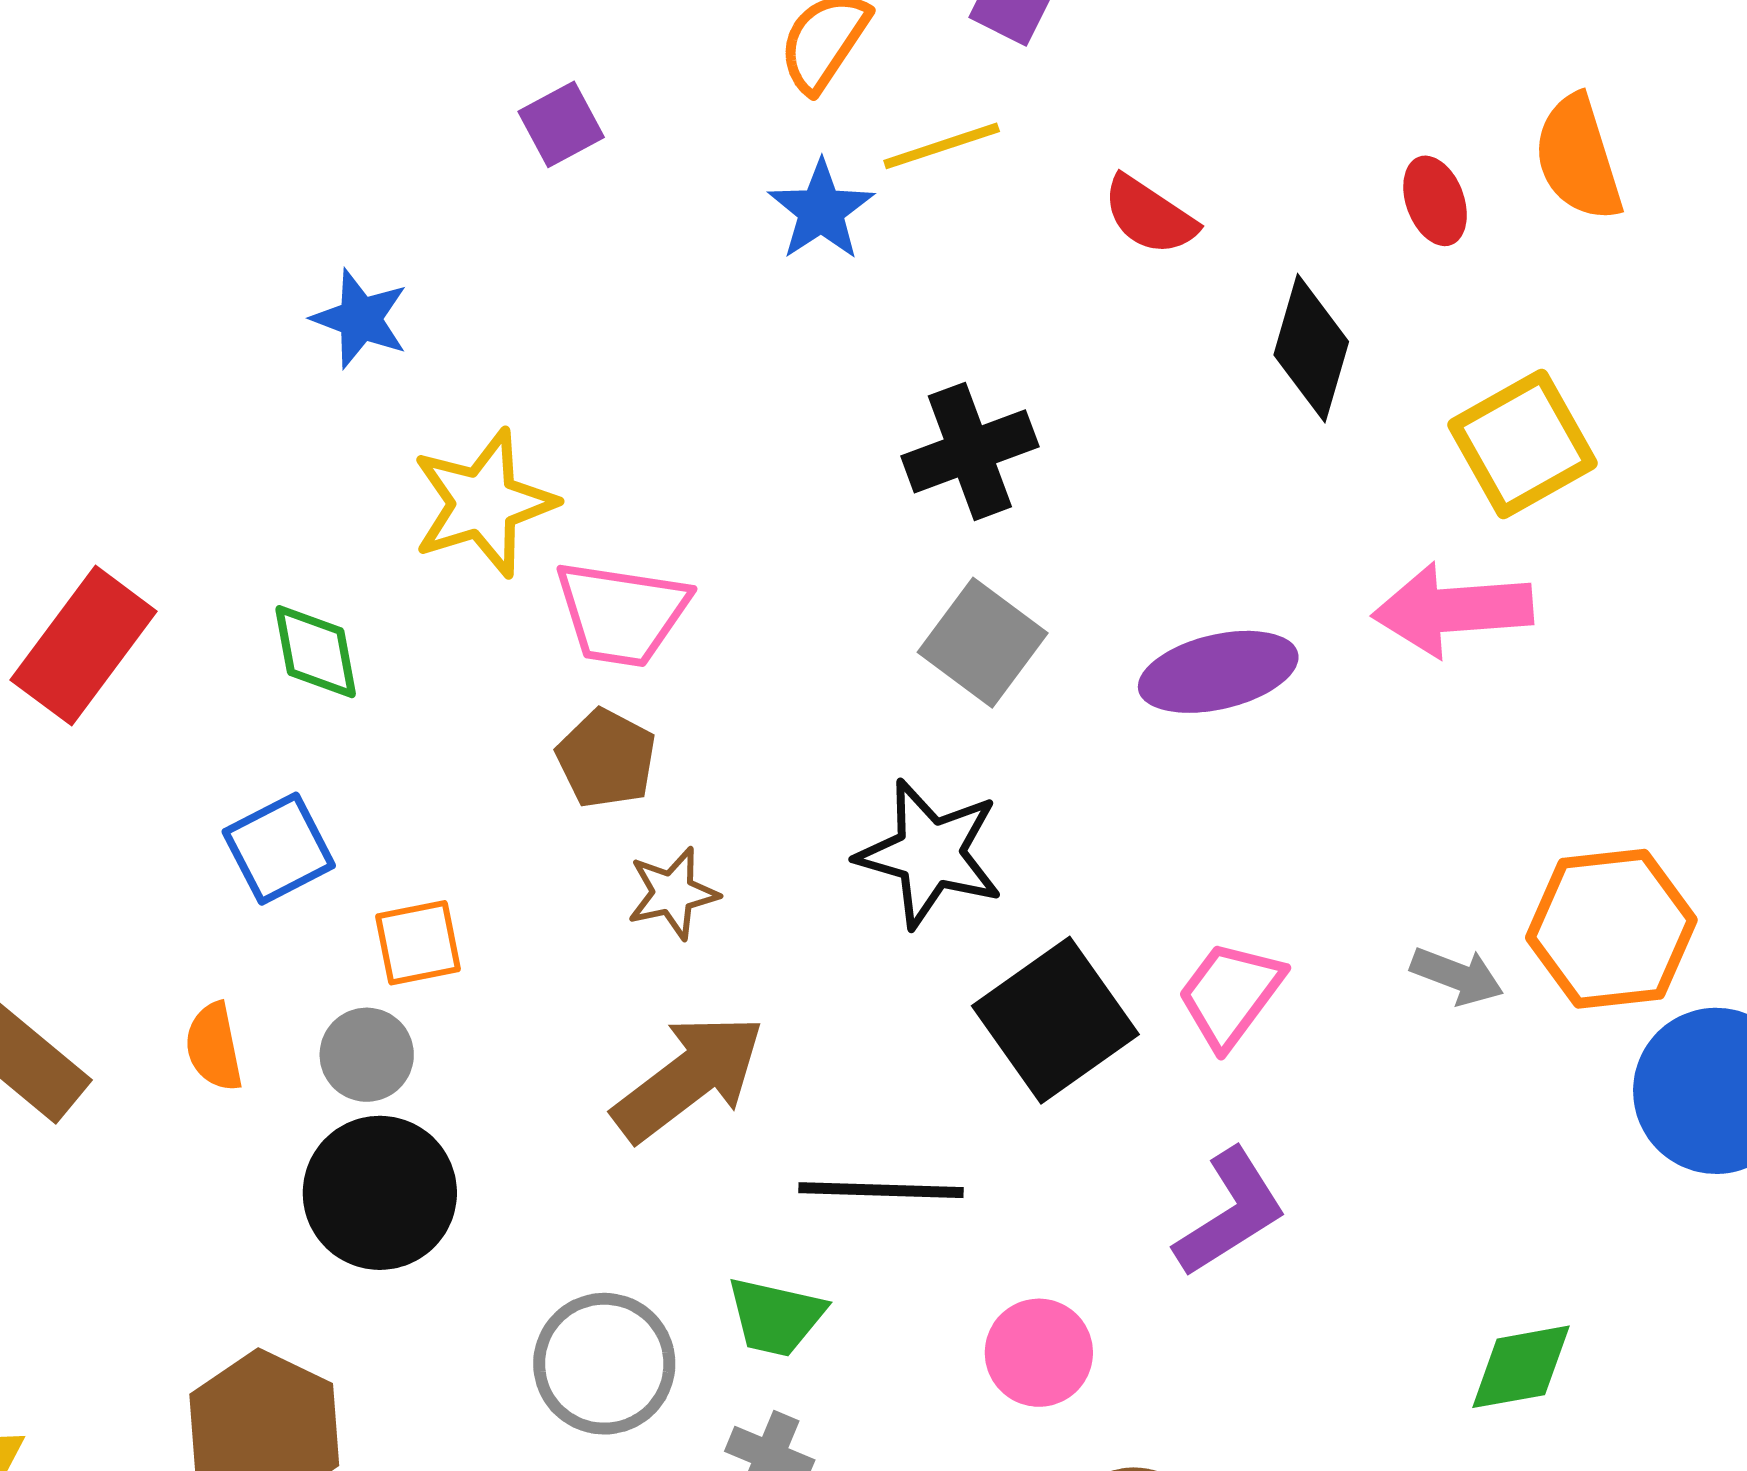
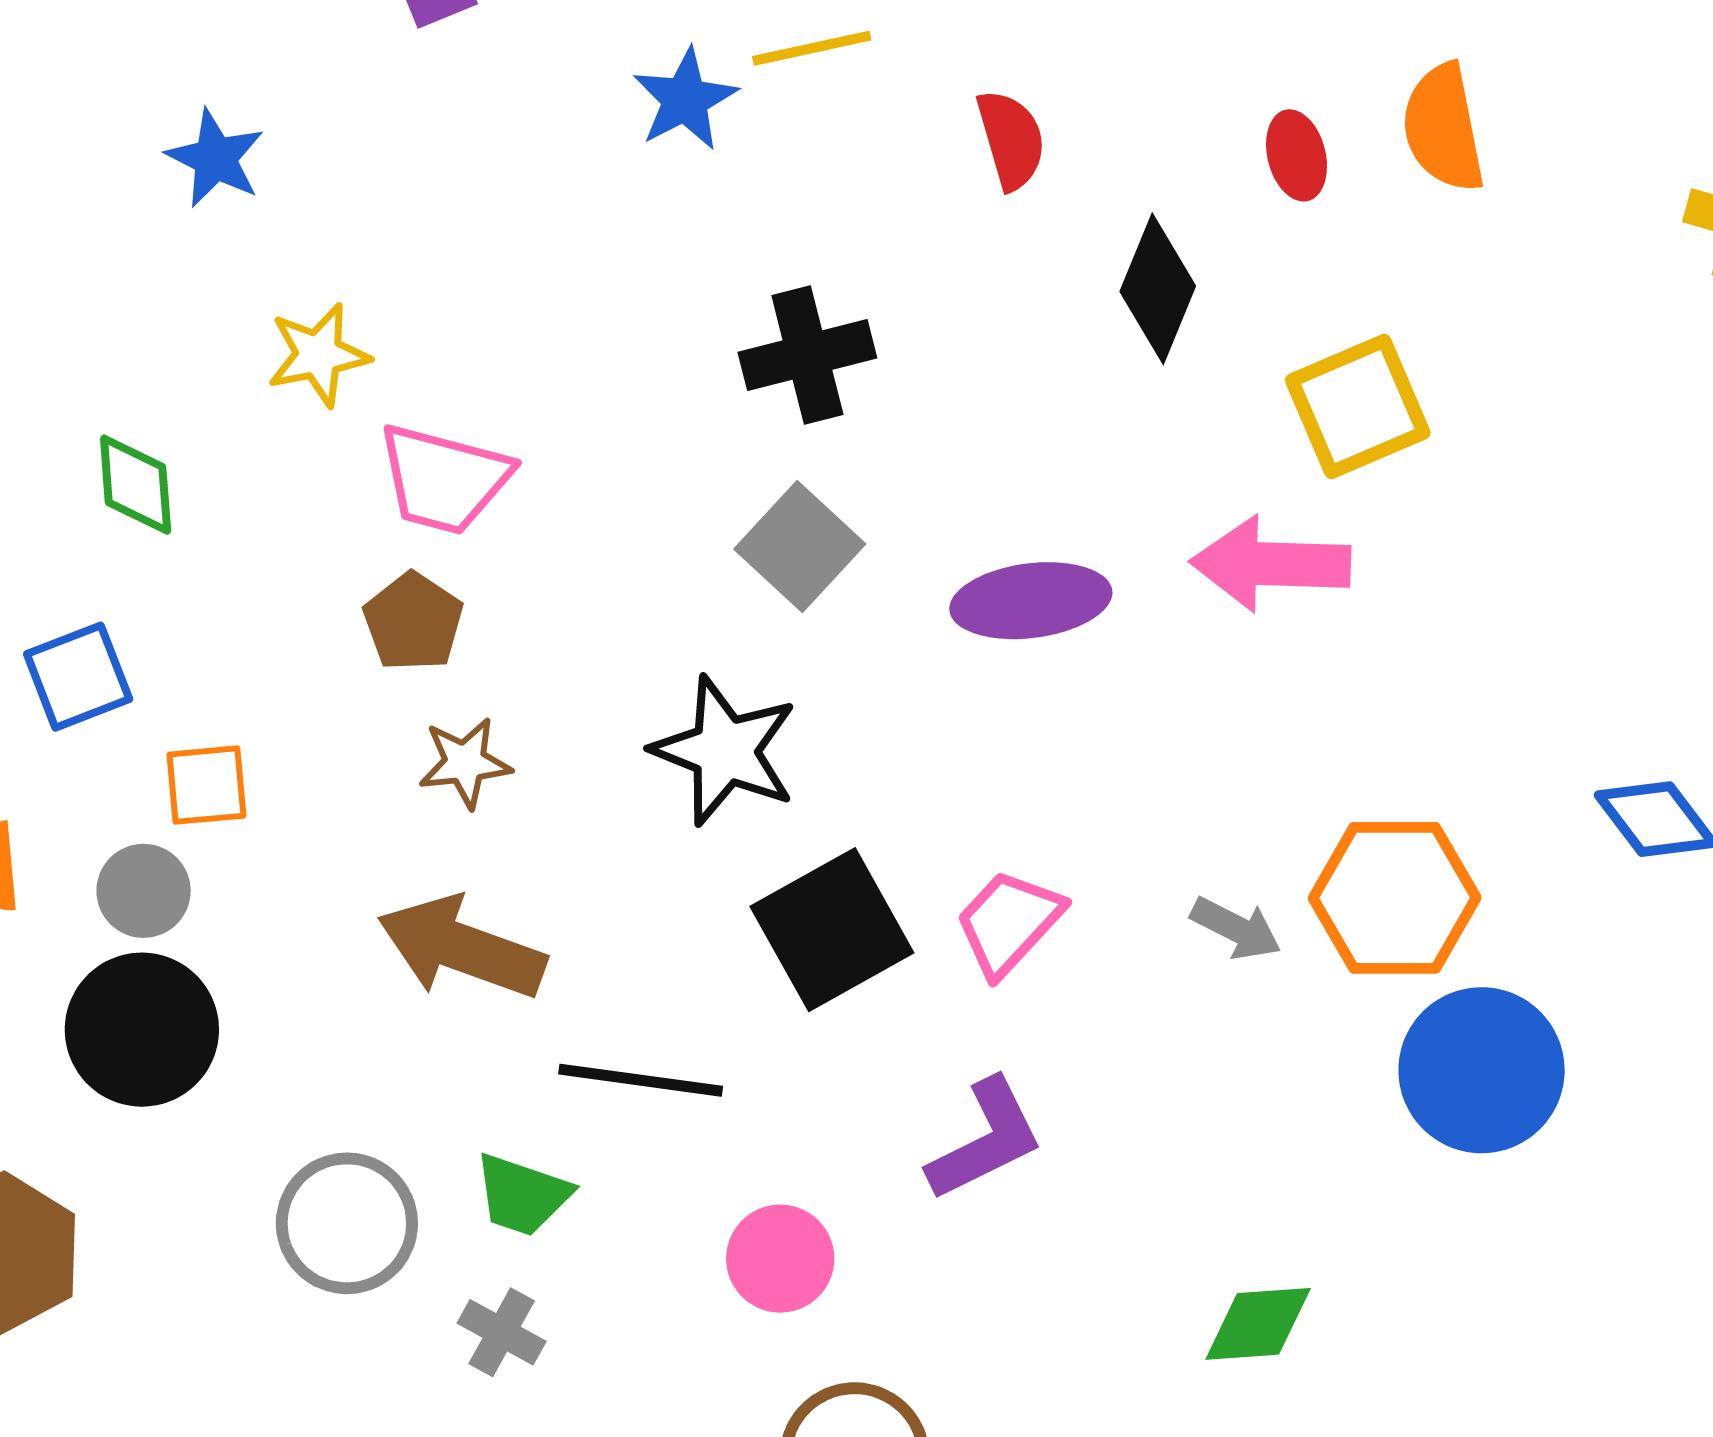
red semicircle: (1149, 215) -> (1011, 140), turned -146
yellow star: (484, 503) -> (318, 355), size x0.7
brown arrow: (689, 1078) -> (461, 948), turned -129

